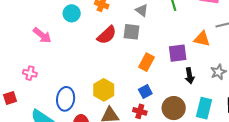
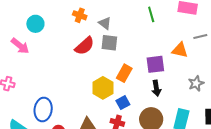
gray triangle: (142, 10) -> (105, 23), moved
cyan circle: (72, 13) -> (35, 24), moved
black arrow: (190, 76) -> (156, 88), moved
yellow hexagon: (104, 90) -> (103, 88), moved

